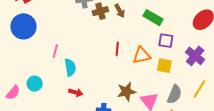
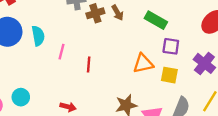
red line: (117, 49) -> (89, 64), moved
pink line: (55, 51) -> (61, 52), moved
cyan semicircle: (70, 67) -> (38, 36), moved

